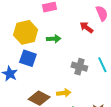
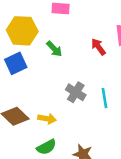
green arrow: (54, 39) -> (54, 49), turned 32
blue square: (28, 58) -> (16, 63), turned 30

